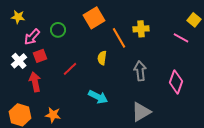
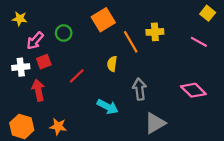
yellow square: (194, 20) -> (208, 13), moved
white cross: (19, 61) -> (21, 67), turned 35
gray arrow: (140, 71) -> (139, 89), moved
pink diamond: (176, 82) -> (193, 90), turned -65

